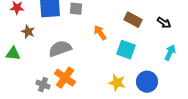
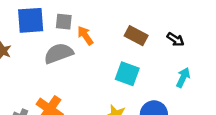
orange arrow: (100, 33) -> (85, 36), moved
gray semicircle: (60, 49) -> (59, 53), moved

